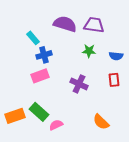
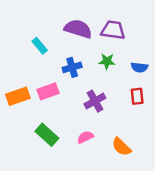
blue cross: (44, 55) -> (72, 67), moved
purple cross: (79, 84) -> (95, 101), turned 36
orange rectangle: (15, 116) -> (18, 96), moved
pink semicircle: (56, 125) -> (85, 137), moved

